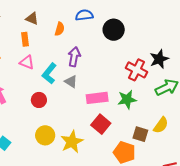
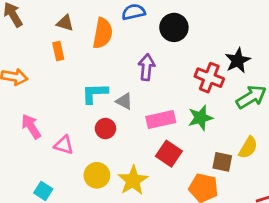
orange semicircle: (60, 29) -> (103, 33), size x1.6
purple arrow: (74, 57) -> (147, 67), moved
pink triangle: (27, 62) -> (64, 145), moved
cyan L-shape: (49, 73) -> (95, 93), turned 55
red circle: (39, 100) -> (105, 129), moved

